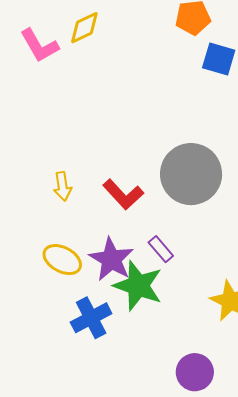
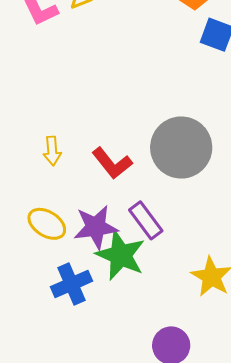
purple rectangle: (161, 249) -> (146, 220), size x1.4
purple star: (111, 259) -> (96, 227), turned 30

